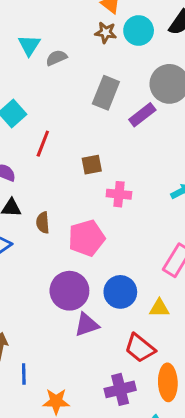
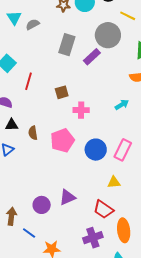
purple circle: (69, 291) -> (42, 205), moved, size x0.7
blue circle: (120, 292) -> (96, 150), moved
blue line: (24, 374) -> (29, 233), turned -48

